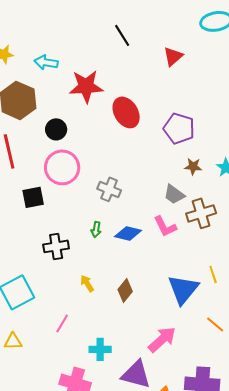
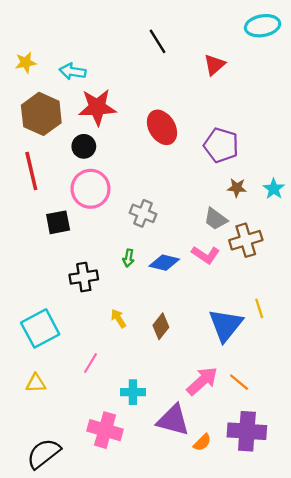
red star: (86, 86) -> (97, 107), moved
pink L-shape: (165, 226) -> (206, 255), turned -30
orange line: (215, 324) -> (239, 382), moved

